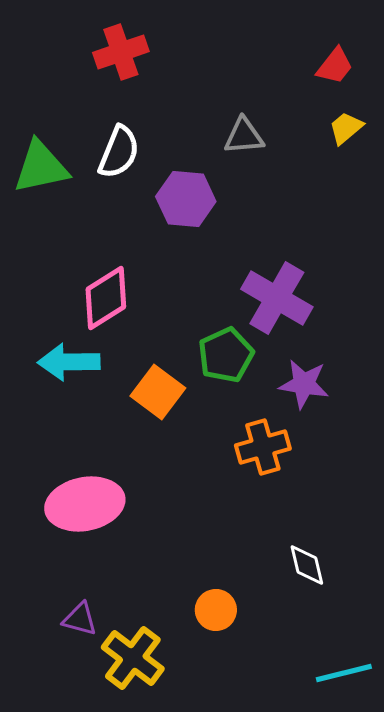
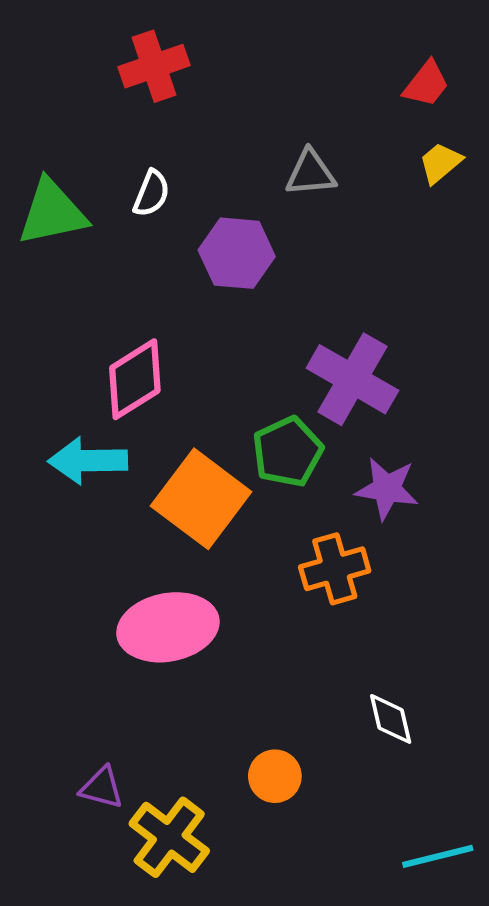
white semicircle: (119, 152) -> (151, 193), size x0.7
orange square: (158, 392) -> (201, 499), size x1.4
pink ellipse: (85, 504) -> (168, 627), moved

